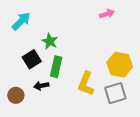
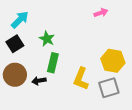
black square: (32, 59) -> (15, 44), moved
brown circle: (16, 95) -> (15, 75), moved, size x1.5

